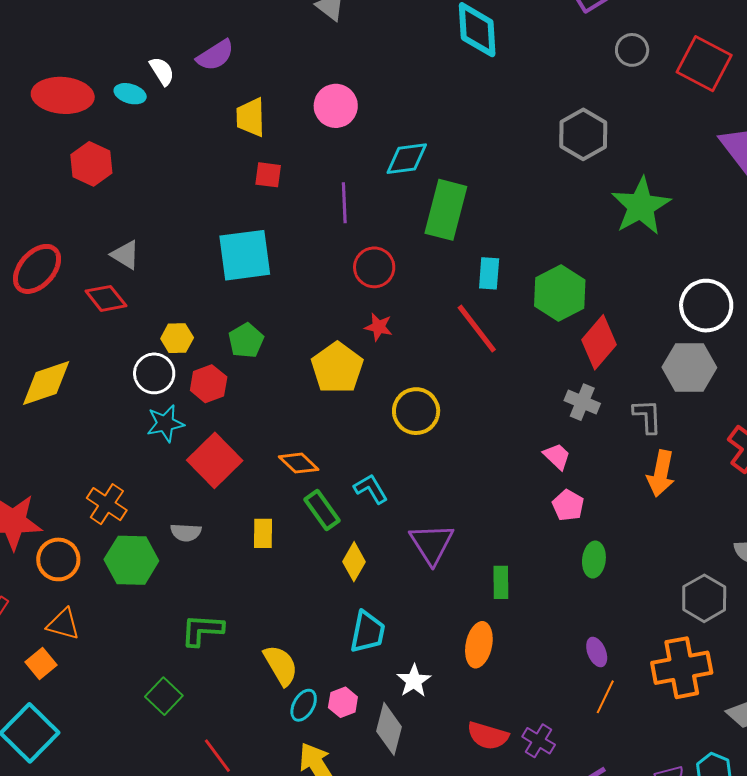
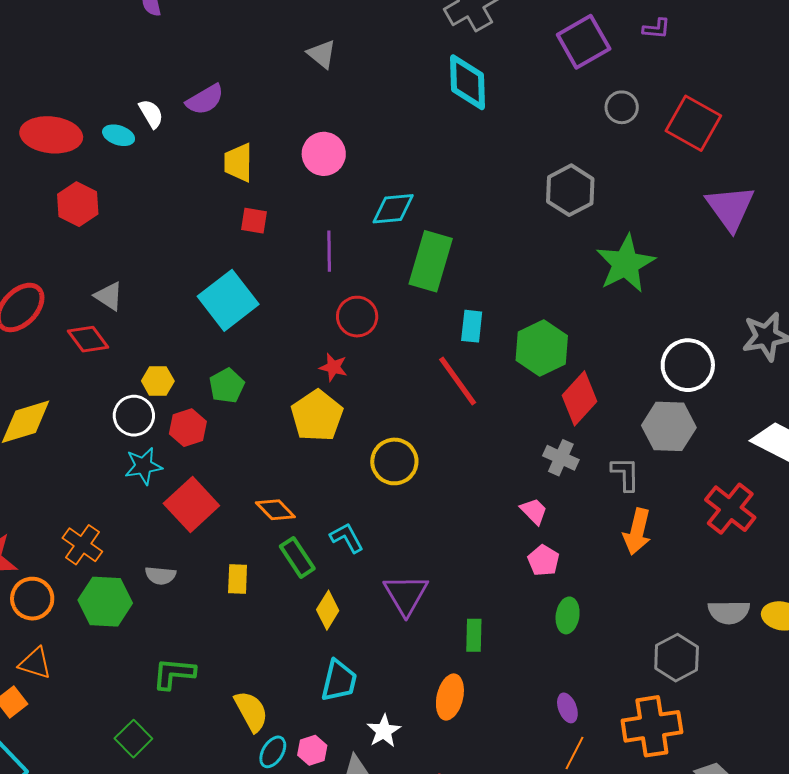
cyan square: (245, 255) -> (228, 300), turned -32
red star: (379, 327) -> (333, 367), moved

